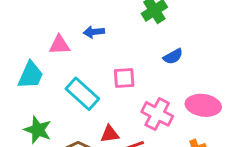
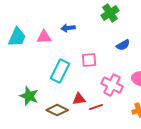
cyan trapezoid: (31, 75) -> (17, 37), moved
cyan rectangle: (82, 94) -> (60, 71), turned 75

